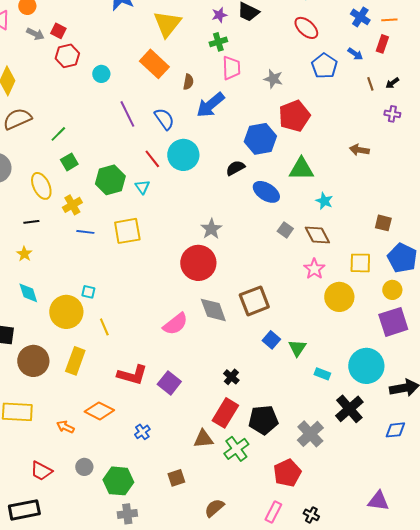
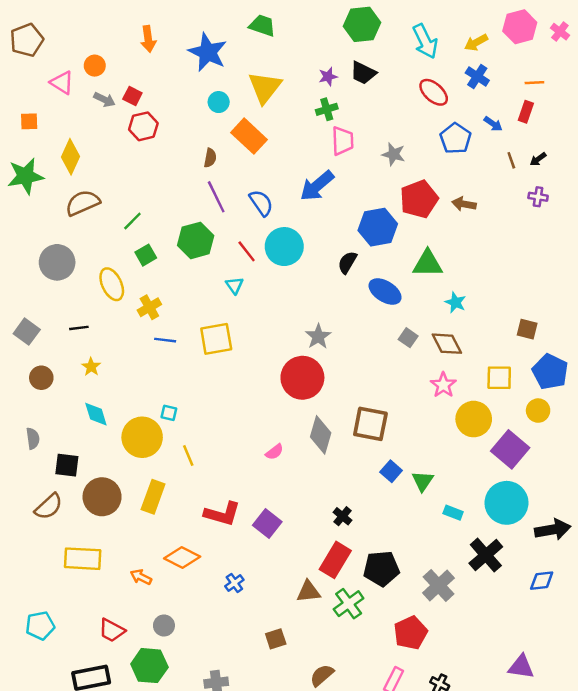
blue cross: (360, 17) -> (477, 77), moved
cyan circle: (101, 74) -> (219, 102), moved
brown semicircle: (188, 82) -> (210, 158), moved
brown arrow: (359, 150) -> (464, 204), moved
black semicircle: (235, 168) -> (347, 262), turned -30
green hexagon: (110, 180) -> (196, 240), moved
black line: (31, 222) -> (79, 328), moved
brown square: (254, 301) -> (370, 424), turned 32
gray diamond: (213, 310) -> (321, 435), turned 36
purple square: (393, 322) -> (510, 449), moved, turned -32
pink semicircle: (175, 324) -> (274, 452), size x0.6
green hexagon: (118, 481) -> (149, 666), moved

